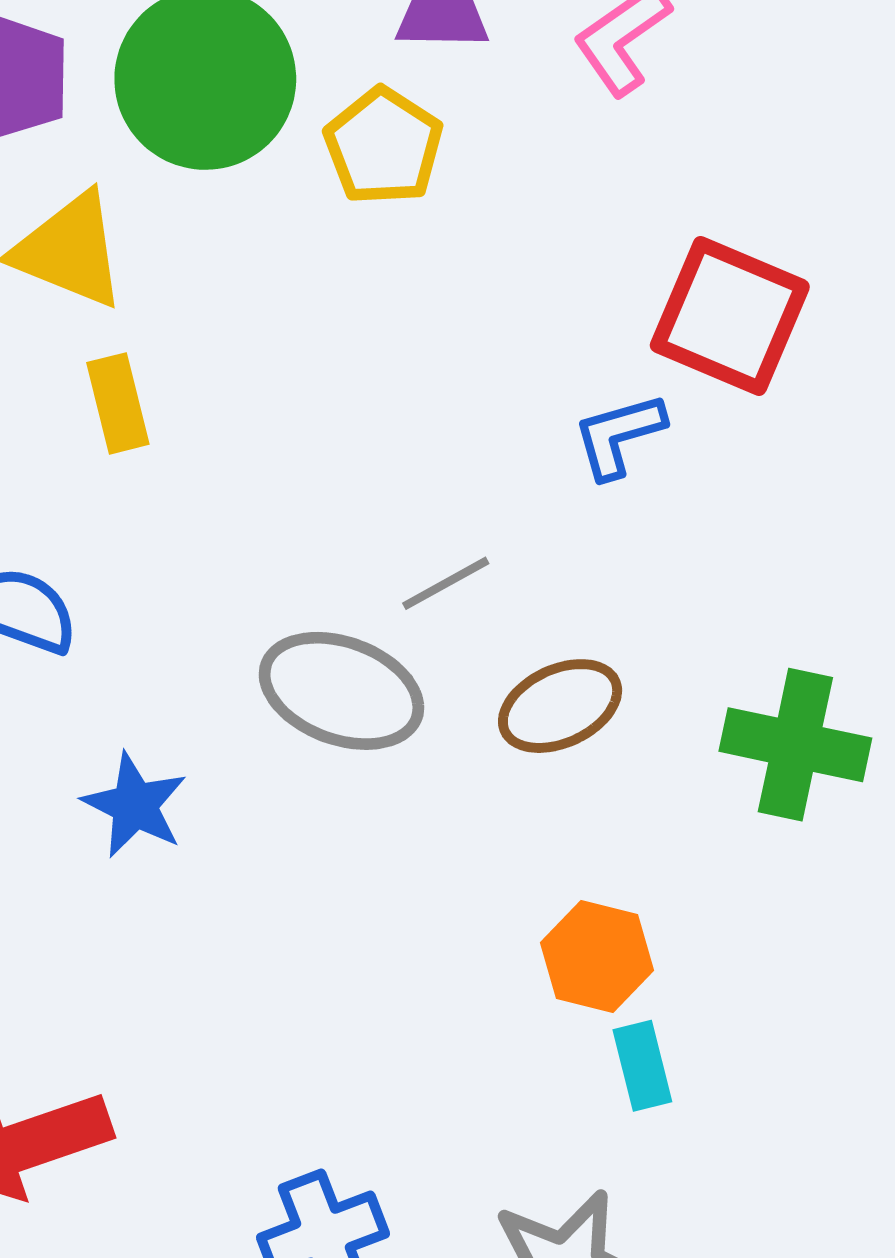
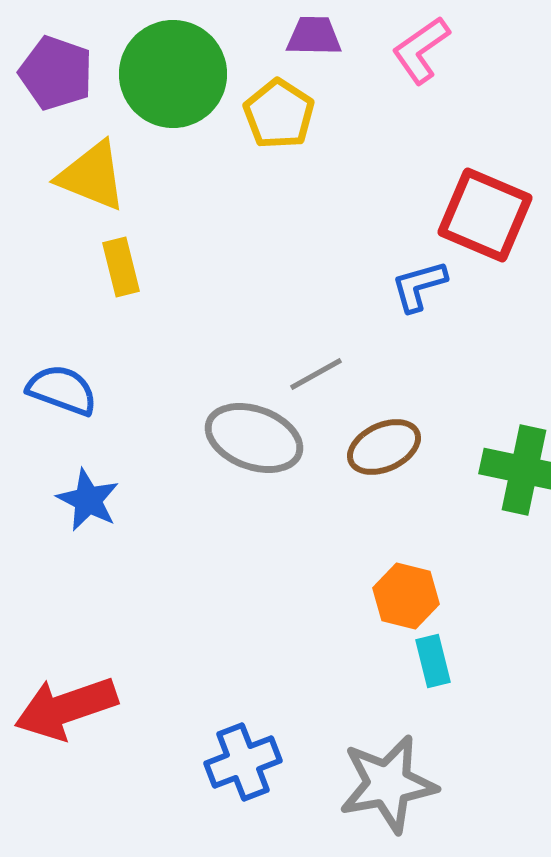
blue star: (135, 805) -> (88, 500), moved

